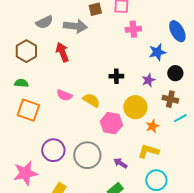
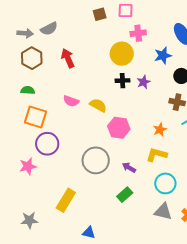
gray arrow: (75, 26) -> (25, 33), moved, size x0.7
purple star: (148, 80) -> (144, 82), moved
yellow circle: (135, 107) -> (122, 54), moved
purple circle: (53, 150) -> (47, 144), moved
pink star: (25, 173) -> (28, 166), moved, size x0.7

